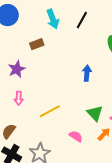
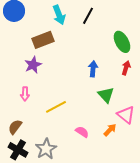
brown rectangle: (37, 44) -> (43, 40), size x1.5
purple star: (17, 69) -> (33, 65), moved
green triangle: (95, 113) -> (106, 95), moved

